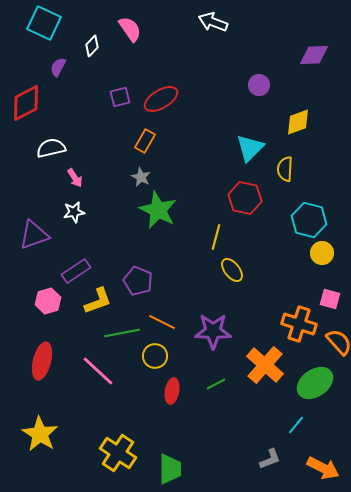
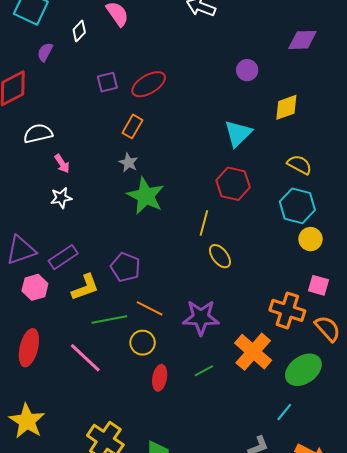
yellow semicircle: (285, 169) -> (299, 165), moved, turned 115
purple triangle: (34, 235) -> (21, 250), moved

